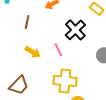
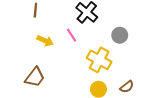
yellow cross: (65, 81) -> (99, 60), moved, turned 30

